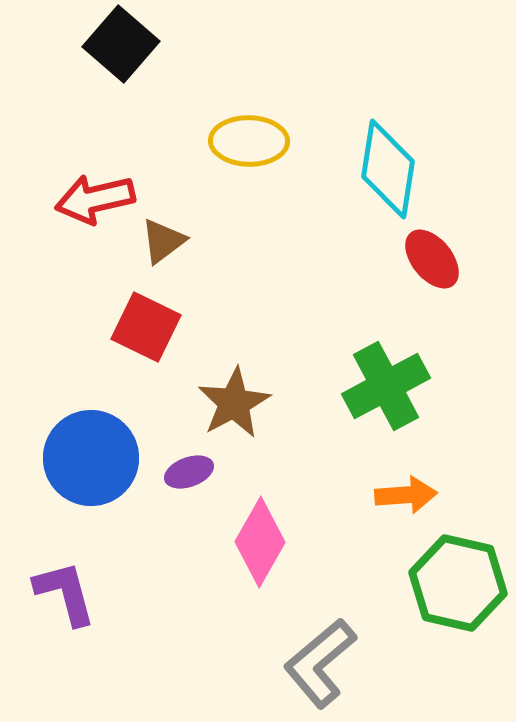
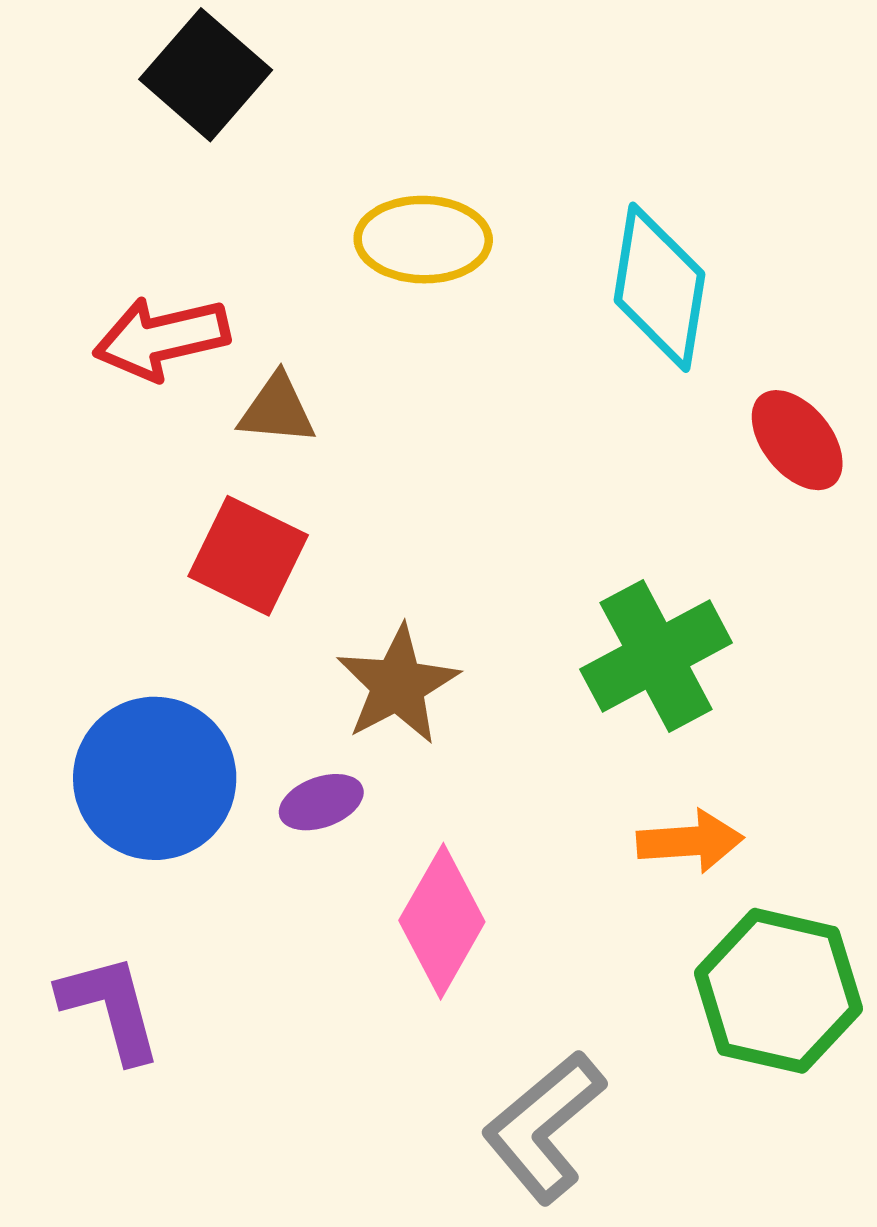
brown triangle: (163, 241) -> (277, 410), turned 42
red ellipse: (432, 259) -> (797, 440), moved

